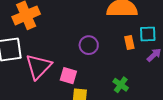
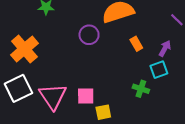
cyan square: (148, 34) -> (159, 70), moved
purple circle: (89, 45) -> (89, 35), moved

